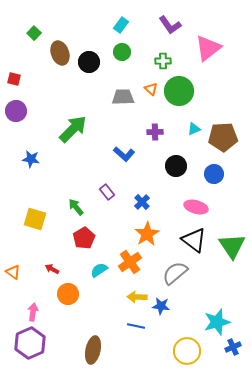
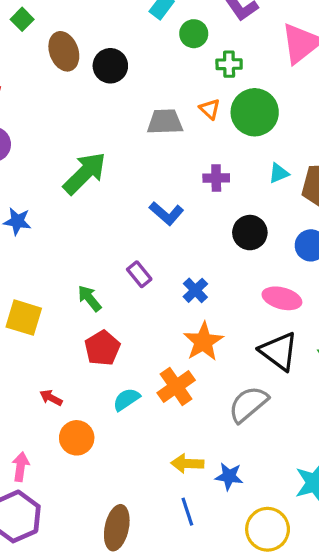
green circle: (122, 52) -> (194, 34), moved
yellow arrow: (137, 297) -> (187, 464), moved
blue star: (161, 306) -> (229, 476), moved
blue line: (136, 326) -> (187, 512), moved, turned 60

